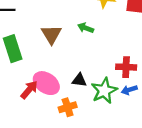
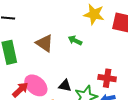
brown triangle: (51, 34) -> (45, 43), turned -30

